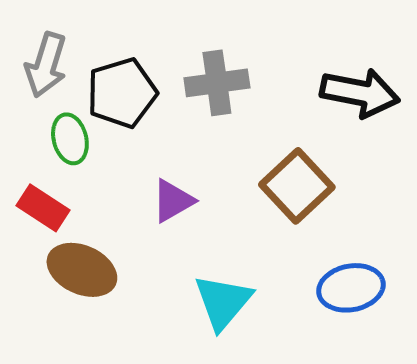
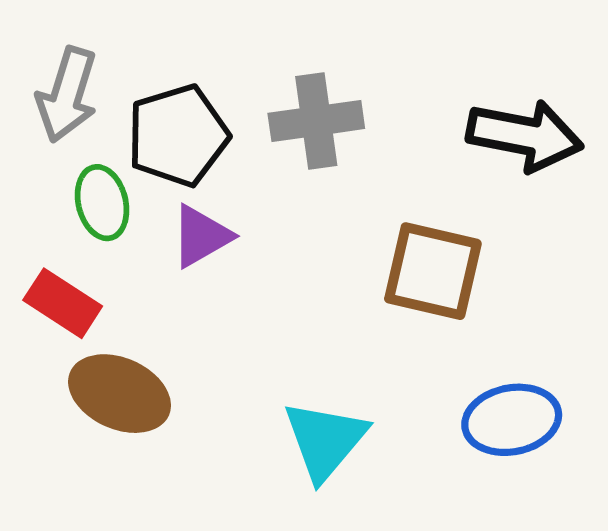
brown square: (297, 186) -> (433, 271), turned -34
purple triangle: (173, 201) -> (201, 236), moved

